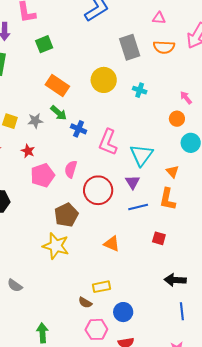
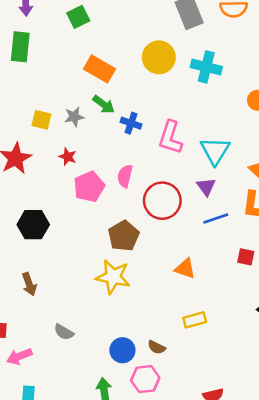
cyan cross: (140, 90) -> (206, 67), size x1.6
yellow rectangle: (102, 287) -> (195, 320), moved
blue circle: (123, 312) -> (122, 350), moved
pink hexagon: (96, 329) -> (145, 379), moved

